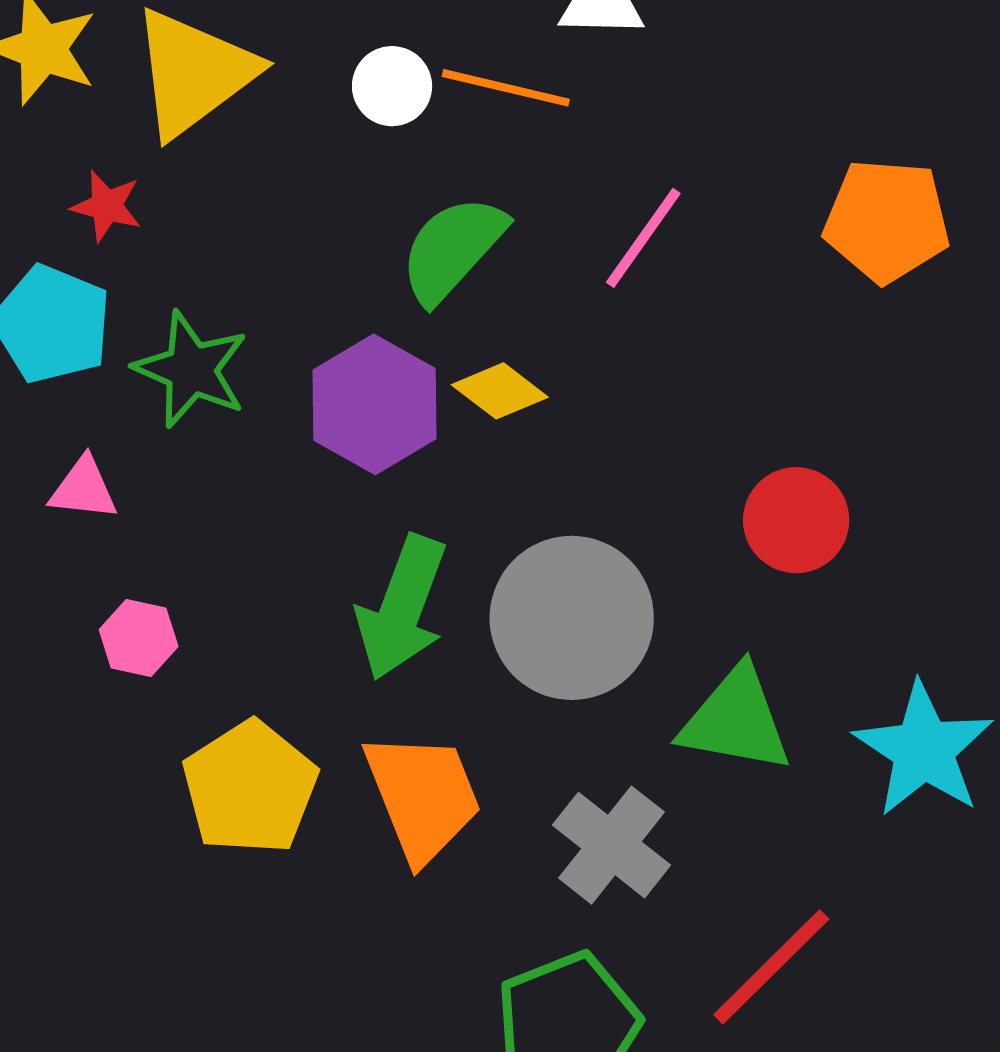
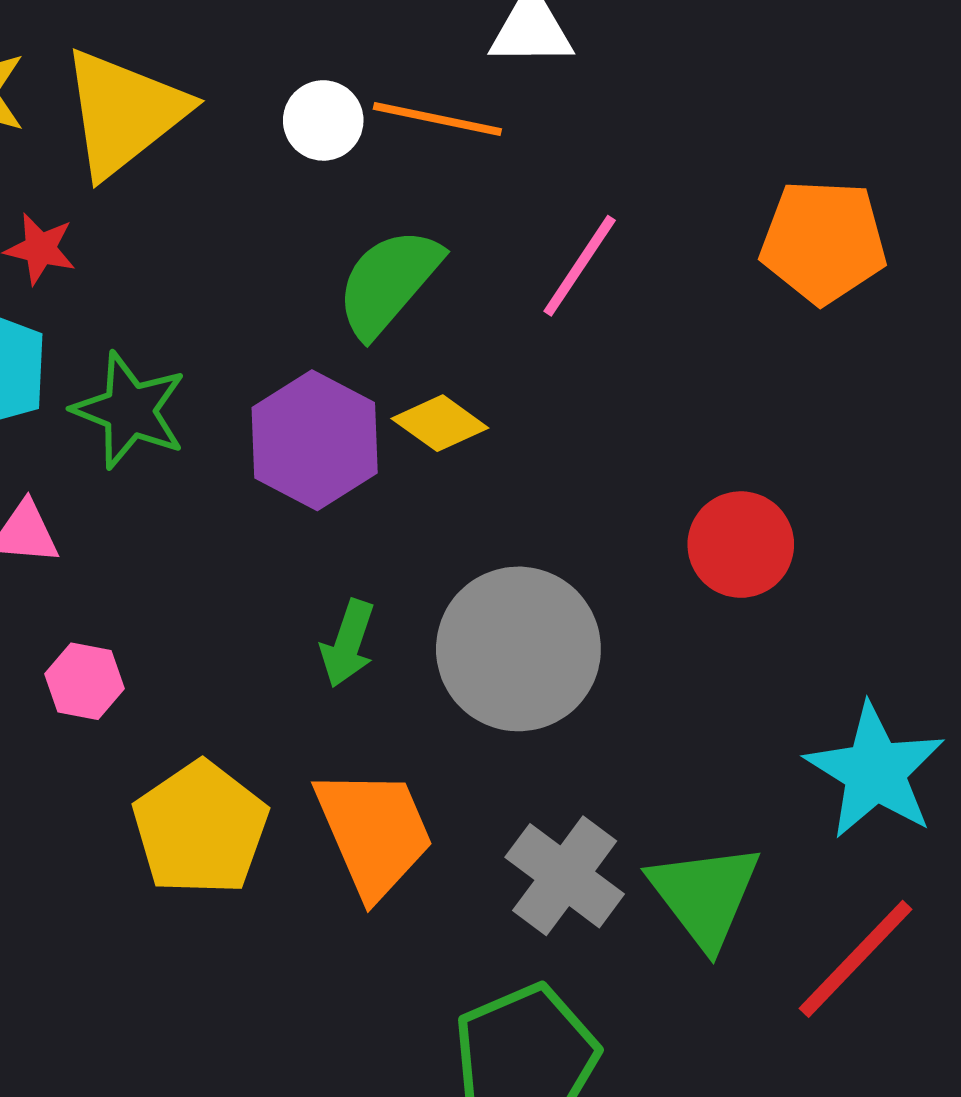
green arrow: (402, 608) -> (348, 643), size x0.6
green triangle: (736, 720) -> (705, 895), moved, turned 44
red line: (771, 967) -> (856, 959), moved

